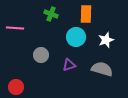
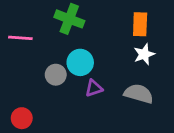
green cross: (51, 14) -> (69, 19), size x1.5
orange rectangle: (86, 14) -> (140, 24), moved
cyan circle: (76, 37) -> (80, 62), moved

